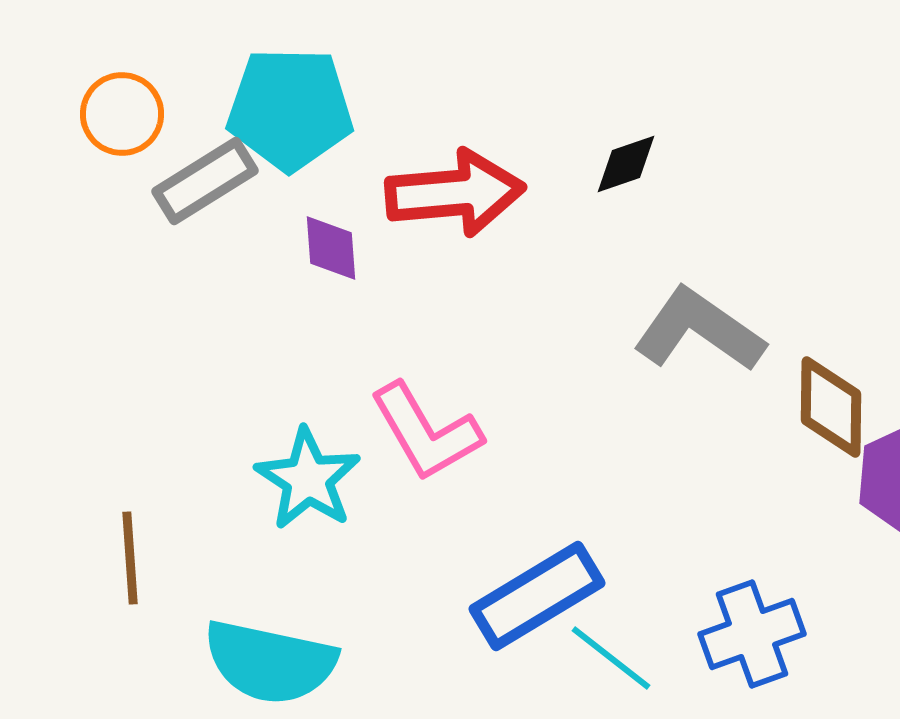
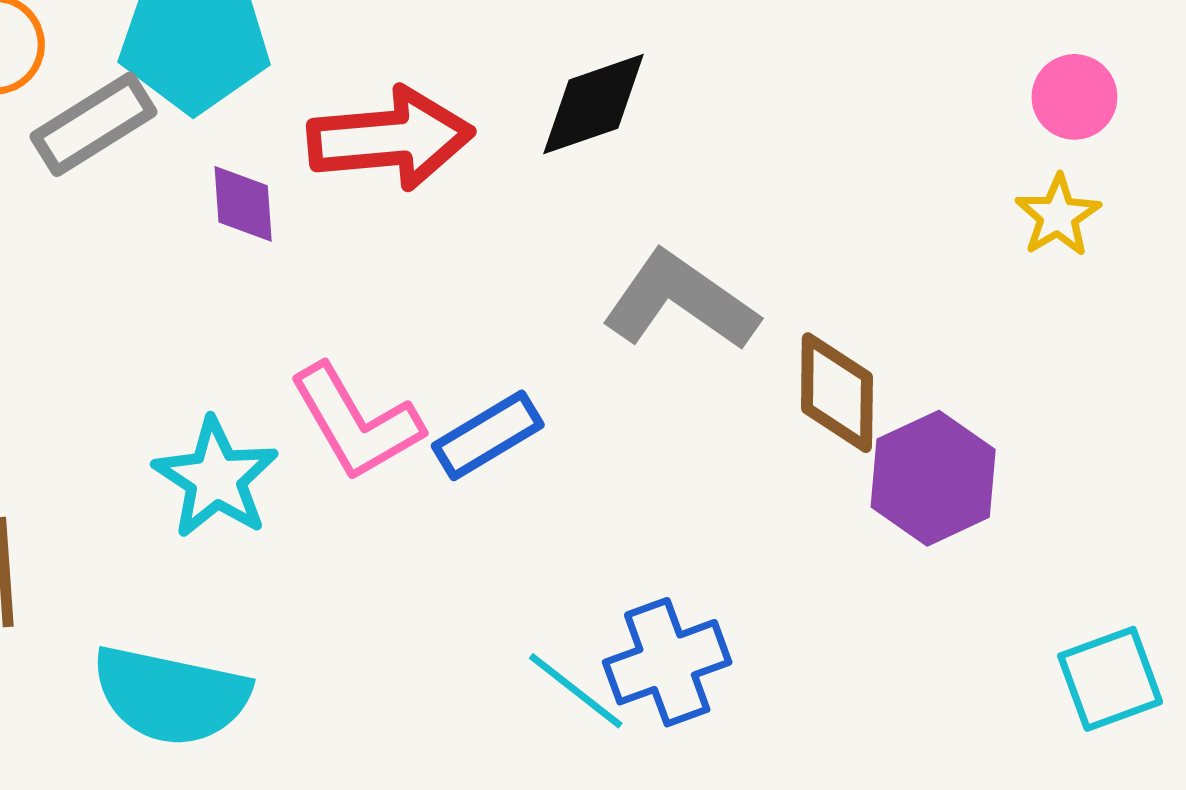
black diamond: (626, 164) -> (593, 104), size x1.5
blue rectangle: (537, 596) -> (488, 435), moved, size x0.7
blue cross: (752, 634) -> (667, 662), moved

